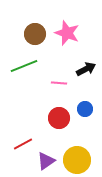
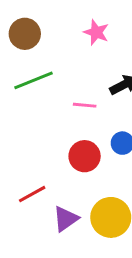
pink star: (67, 33) -> (96, 32), size x0.7
brown circle: (35, 34) -> (25, 34), moved

